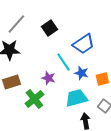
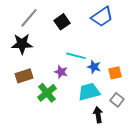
blue trapezoid: (83, 44) -> (102, 17), moved
cyan line: (63, 62) -> (76, 56), turned -42

